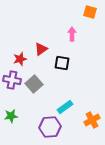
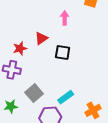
pink arrow: (72, 34) -> (65, 18), moved
gray square: (34, 84) -> (34, 93), moved

